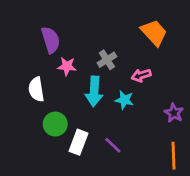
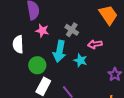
gray cross: (107, 60) -> (72, 30), turned -32
green circle: (55, 124) -> (37, 65), moved

